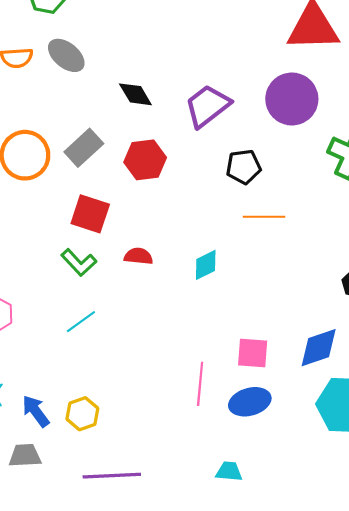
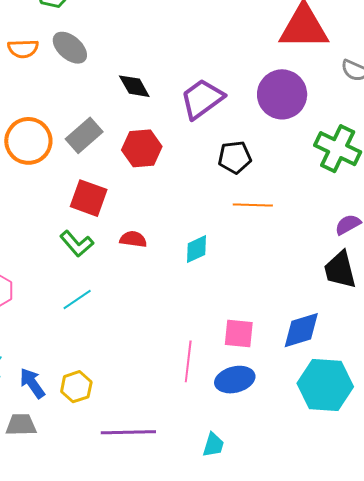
cyan trapezoid: (229, 471) -> (213, 445), turned 100
purple line: (112, 476) -> (128, 432), moved

